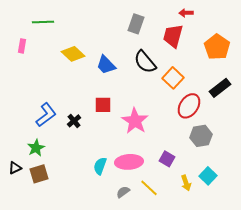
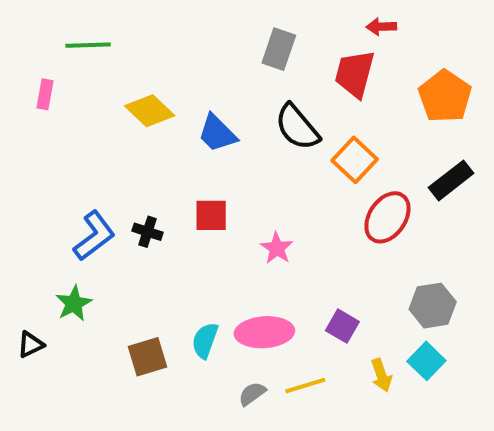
black cross: (74, 121) -> (148, 232), moved, turned -32
pink star: (135, 121) -> (277, 248), size x0.6
gray hexagon: (201, 136) -> (433, 306), moved
brown square: (39, 174) -> (148, 357), moved
yellow line: (149, 188) -> (305, 386), turned -60

